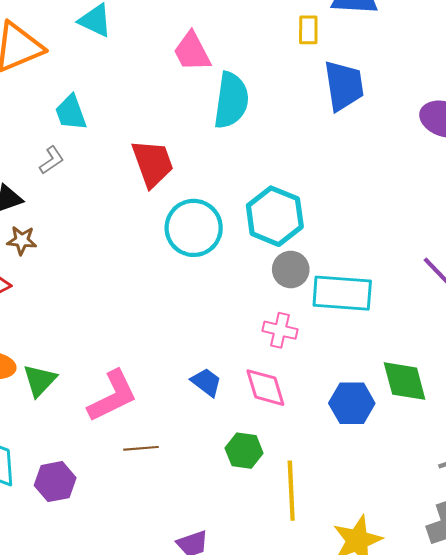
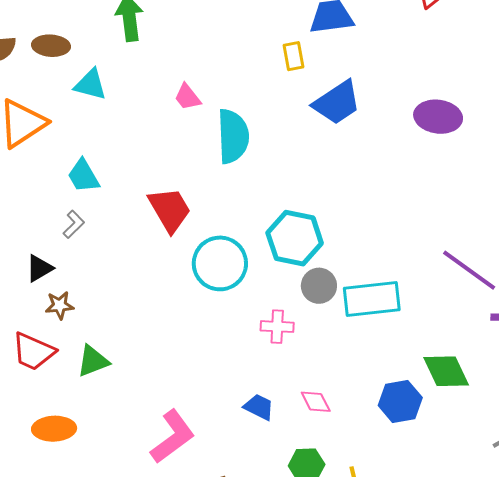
pink trapezoid: (192, 52) -> (187, 97), size x0.7
blue trapezoid: (344, 86) -> (337, 103), turned 76
pink cross: (280, 330) -> (277, 327), moved
green triangle: (40, 380) -> (93, 361), moved, turned 36
pink diamond: (265, 388) -> (316, 402), size x0.7

